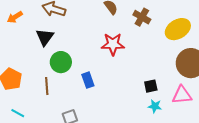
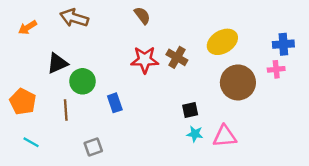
brown cross: (142, 17) -> (177, 57), moved
black triangle: (45, 37) -> (57, 63), moved, turned 30
pink triangle: (182, 95) -> (225, 136), moved

